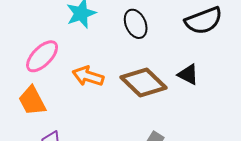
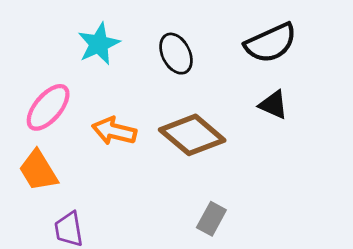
black triangle: (188, 74) -> (273, 105), moved

